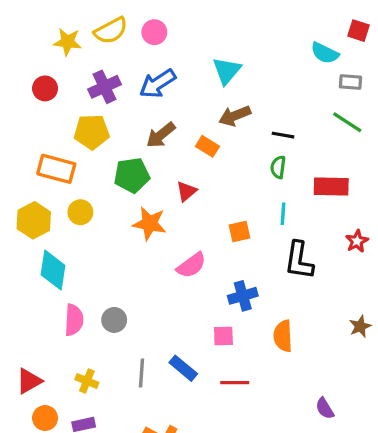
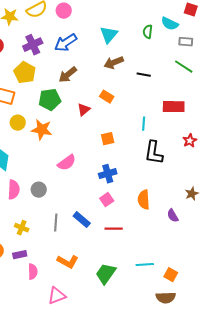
yellow pentagon: (92, 132) -> (25, 73), turned 30
orange rectangle: (207, 146) -> (107, 97), moved
green semicircle: (278, 167) -> (148, 32), moved
orange star: (150, 223) -> (42, 130), moved
orange square: (240, 232) -> (108, 139), moved
pink semicircle: (191, 265) -> (67, 163), moved
blue cross: (243, 296) -> (108, 174), moved
pink square: (223, 336) -> (107, 200), turned -32
purple semicircle: (325, 408) -> (173, 216), moved

